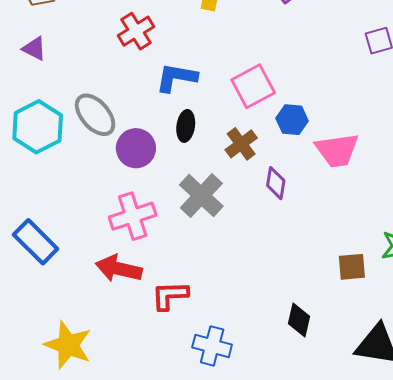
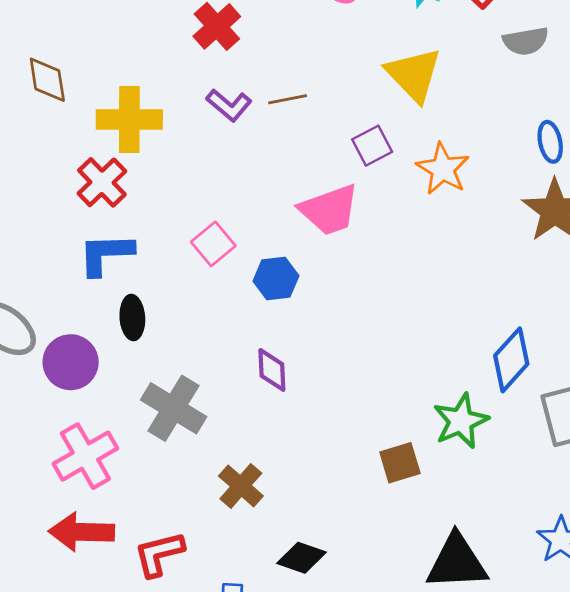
red cross: (136, 31) -> (102, 182), moved
pink square: (253, 86) -> (213, 244), size x0.7
brown cross: (241, 144) -> (241, 486), moved
pink trapezoid: (337, 150) -> (329, 210), moved
black diamond: (299, 320) -> (301, 558), moved, turned -72

